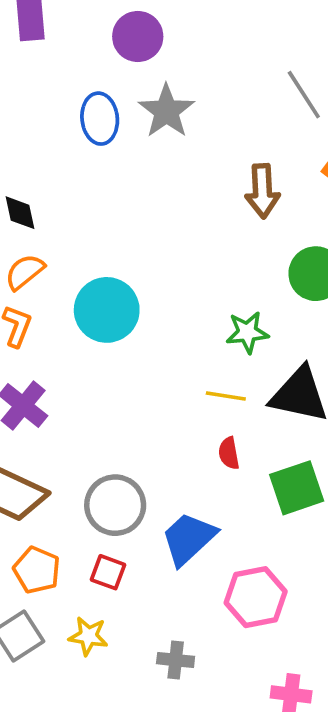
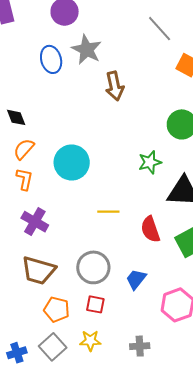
brown arrow: (262, 191) -> (115, 86), moved
yellow line: (226, 396) -> (108, 212), moved
red semicircle: (229, 453) -> (150, 229), size x1.5
blue trapezoid: (189, 539) -> (136, 279), size x0.7

